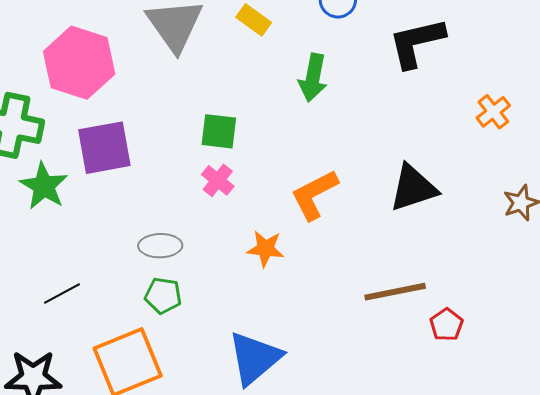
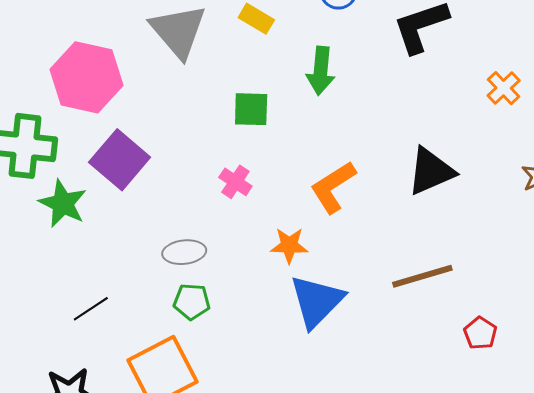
green square: (219, 131) -> (251, 109), moved
purple square: (104, 148) -> (120, 160), turned -34
red pentagon: (446, 325) -> (480, 333), moved
blue triangle: (255, 358) -> (317, 301), moved

